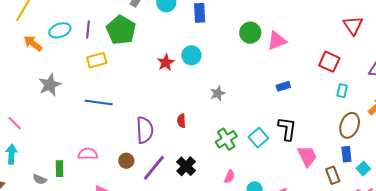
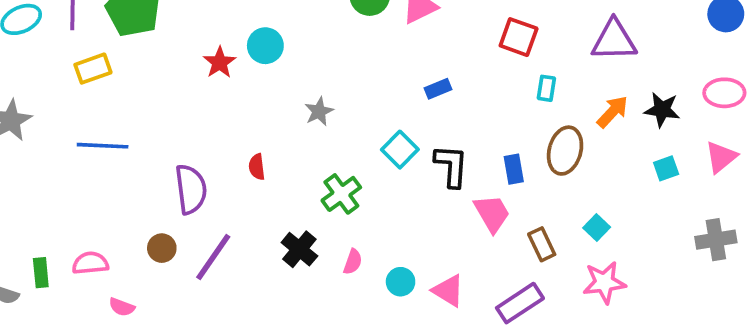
cyan square: (258, 138) -> (400, 150), moved
pink semicircle: (88, 154) -> (90, 263), moved
blue rectangle: (346, 154) -> (514, 169), moved
black cross: (186, 166) -> (299, 249), moved

